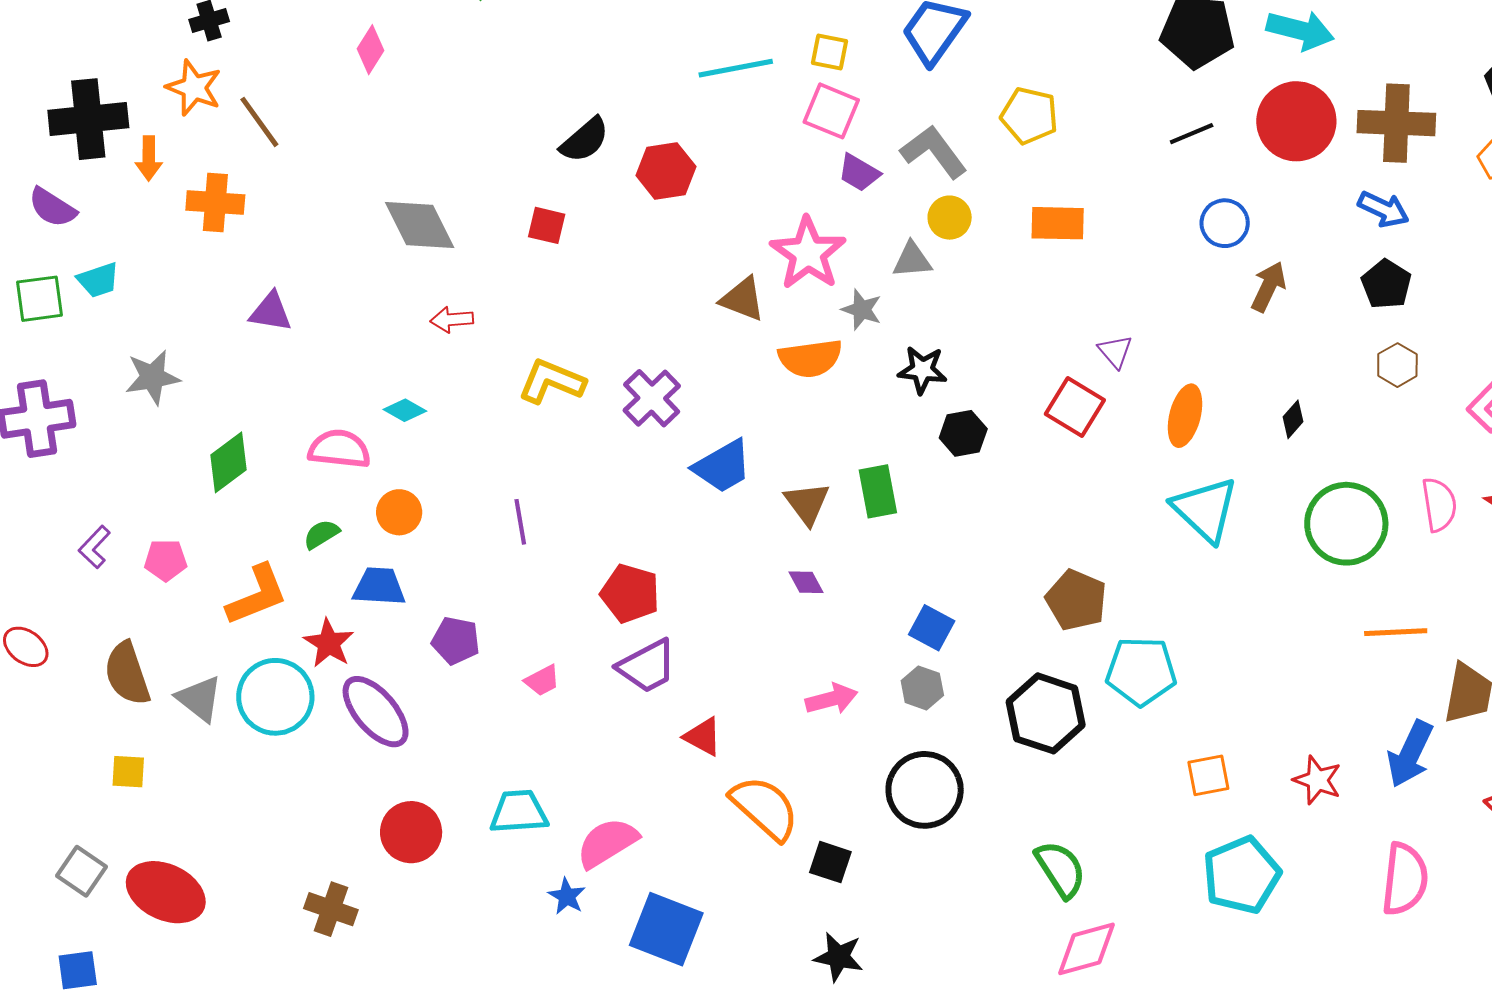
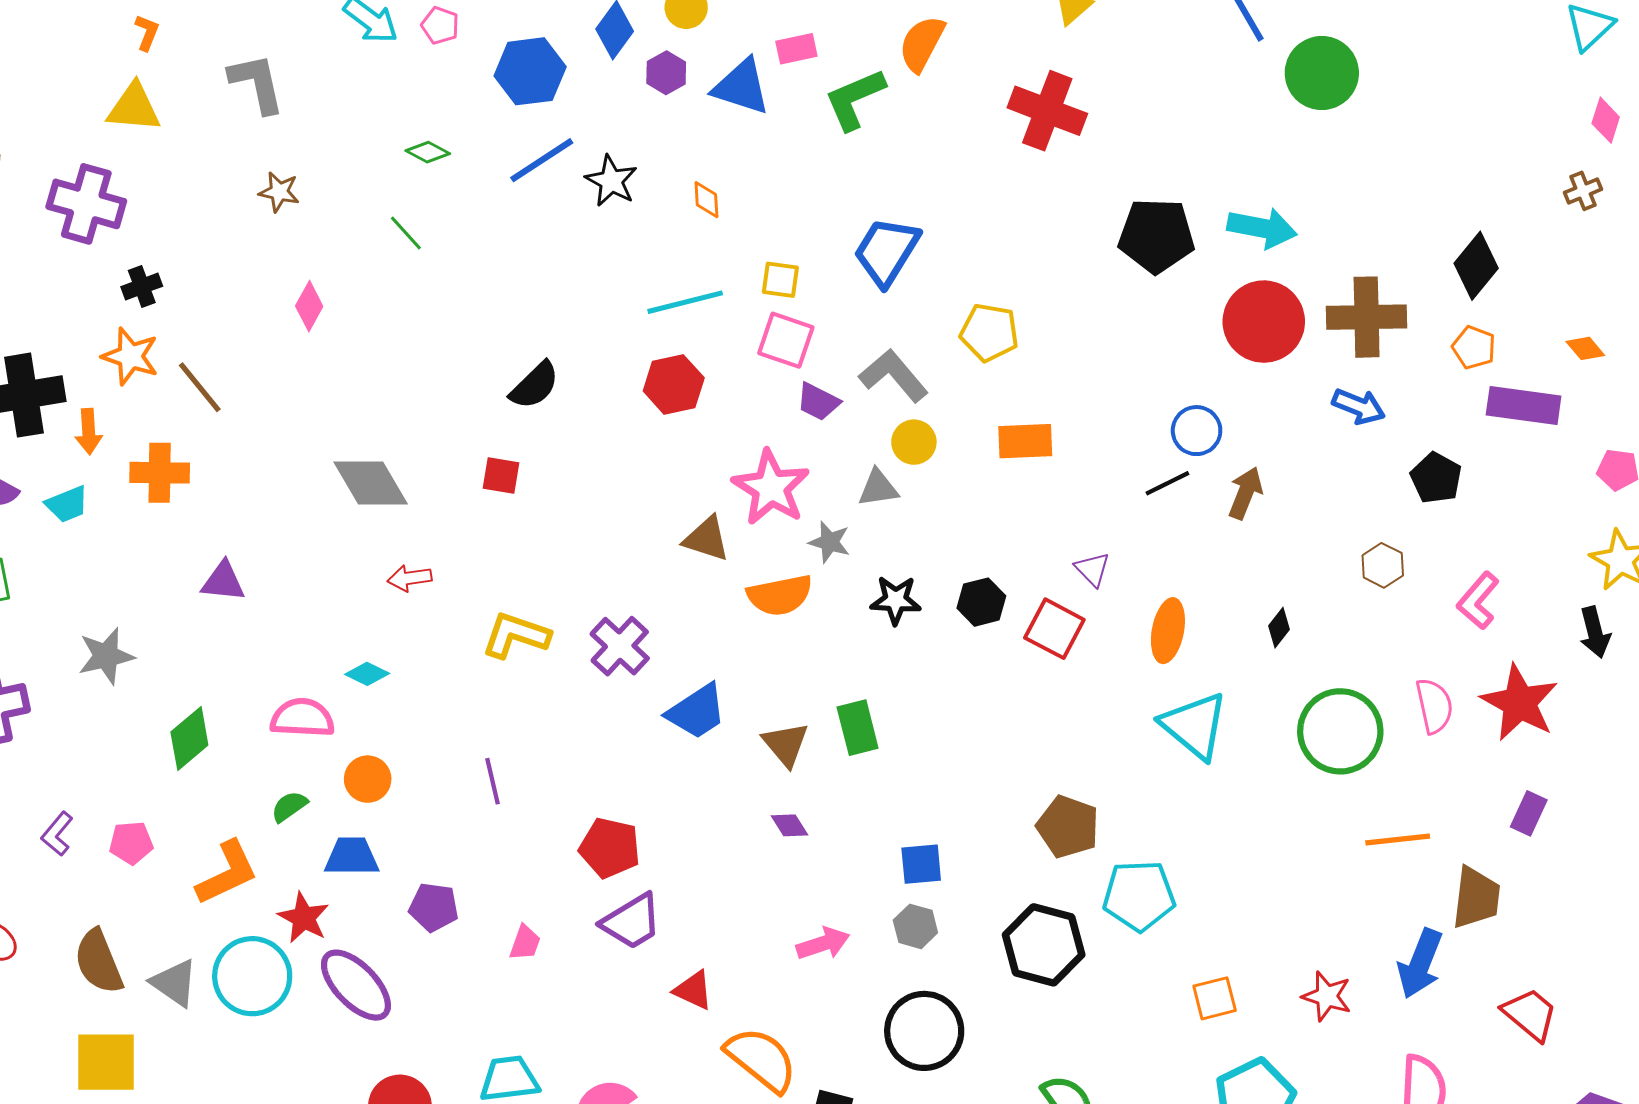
black line: (1192, 134) -> (1167, 483), moved
red hexagon: (666, 171) -> (674, 384), moved
cyan trapezoid: (98, 280) -> (67, 504), moved
black pentagon: (1386, 284) -> (1436, 478), moved
black hexagon: (963, 433) -> (981, 602), moved
blue square: (932, 628) -> (921, 864), turned -30
pink trapezoid: (542, 681) -> (525, 943), turned -39
yellow square: (128, 772) -> (106, 1062), size x1.8

